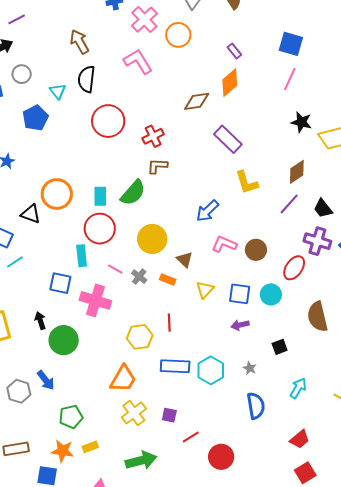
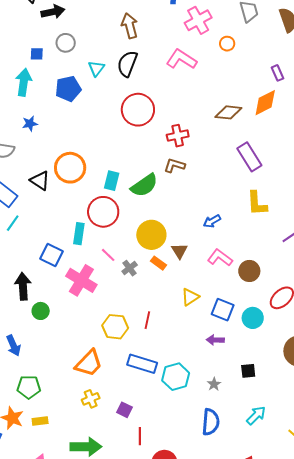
orange circle: (178, 35) -> (227, 44), size x0.6
pink L-shape: (138, 61) -> (181, 59), turned -40
blue arrow: (207, 211) -> (212, 221), size x0.7
brown triangle: (185, 260) -> (179, 251), moved
cyan line: (15, 262) -> (13, 223), turned -36
orange rectangle: (168, 280) -> (159, 263), moved
black arrow: (40, 321) -> (23, 286), size x1.5
green circle: (64, 340) -> (41, 311), size x0.6
yellow cross: (134, 413) -> (91, 399), size x0.7
red line: (191, 437) -> (140, 436), turned -72

